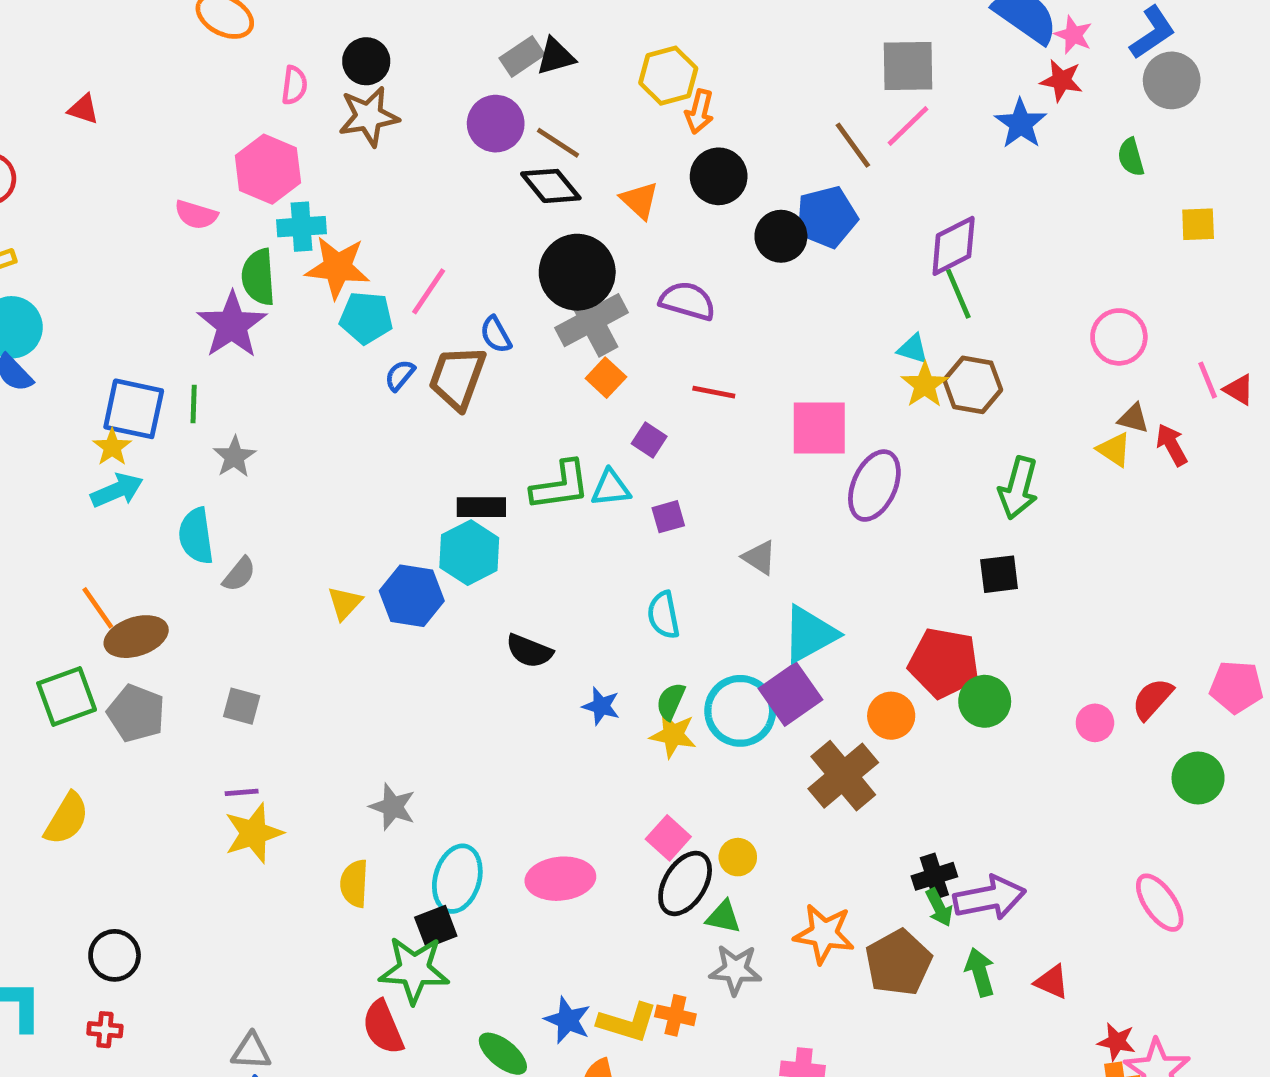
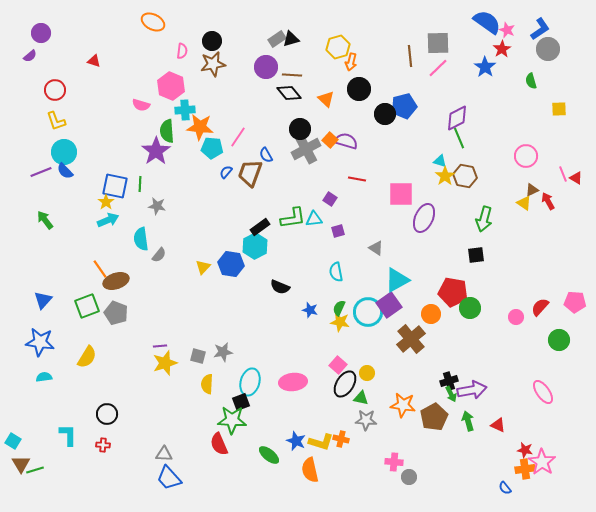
red star: (1061, 80) -> (502, 49), turned 30
brown line: (558, 143) -> (292, 75), turned -30
brown line: (853, 145) -> (410, 56), moved, turned 30
black circle: (577, 272) -> (300, 129), size x0.7
orange square: (606, 378) -> (330, 140), moved
brown triangle: (1133, 418) -> (532, 190), turned -40
gray star: (234, 457) -> (157, 206), turned -30
black rectangle: (481, 507) -> (260, 227), turned -36
gray square: (242, 706) -> (198, 356), moved
gray star: (393, 807) -> (223, 352), turned -30

